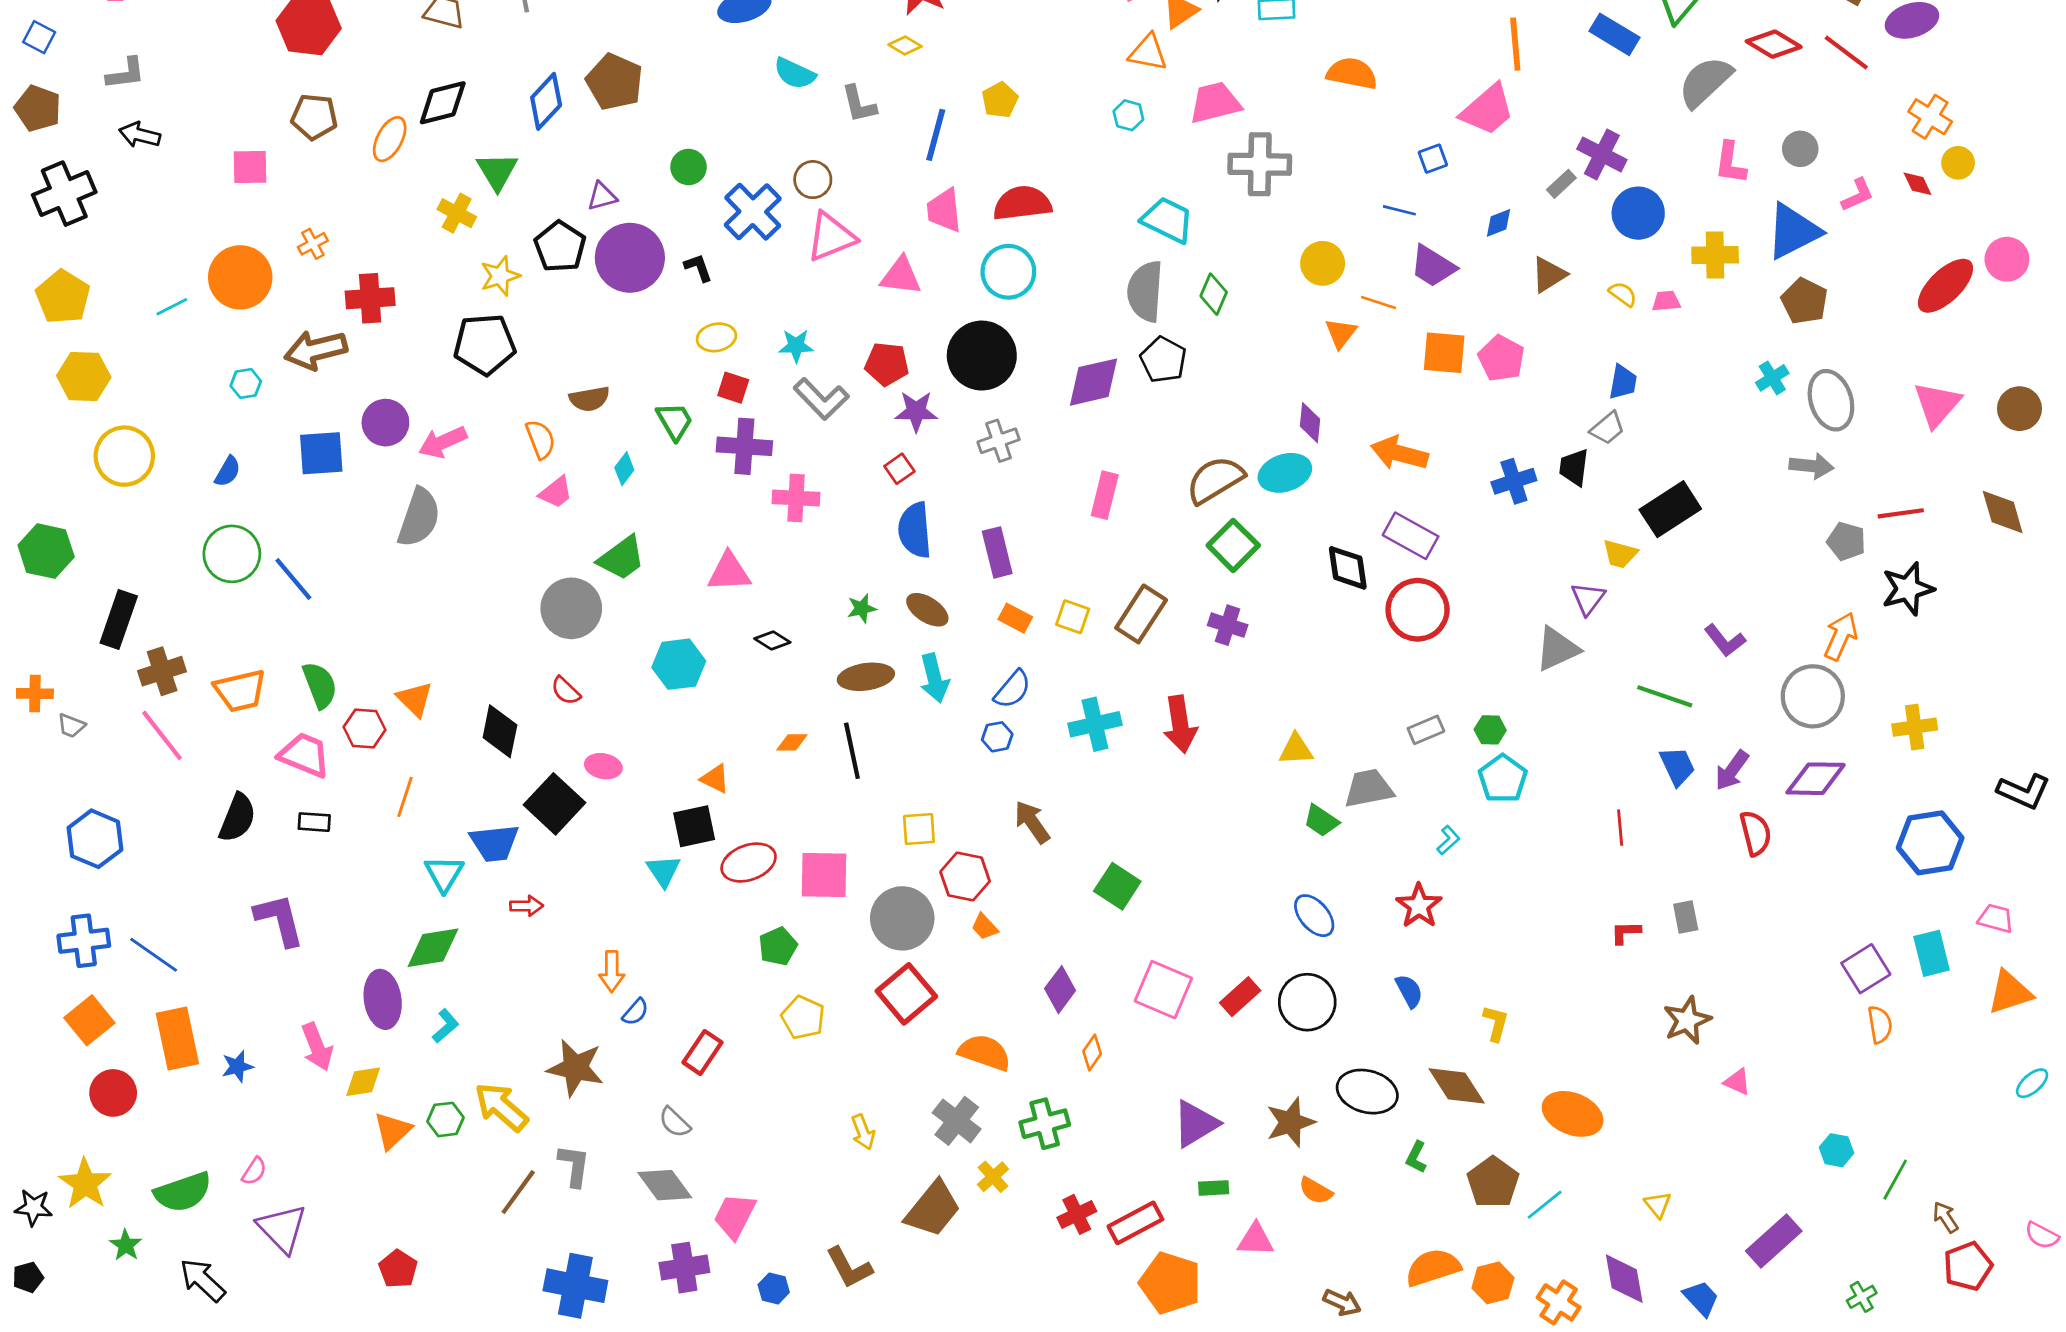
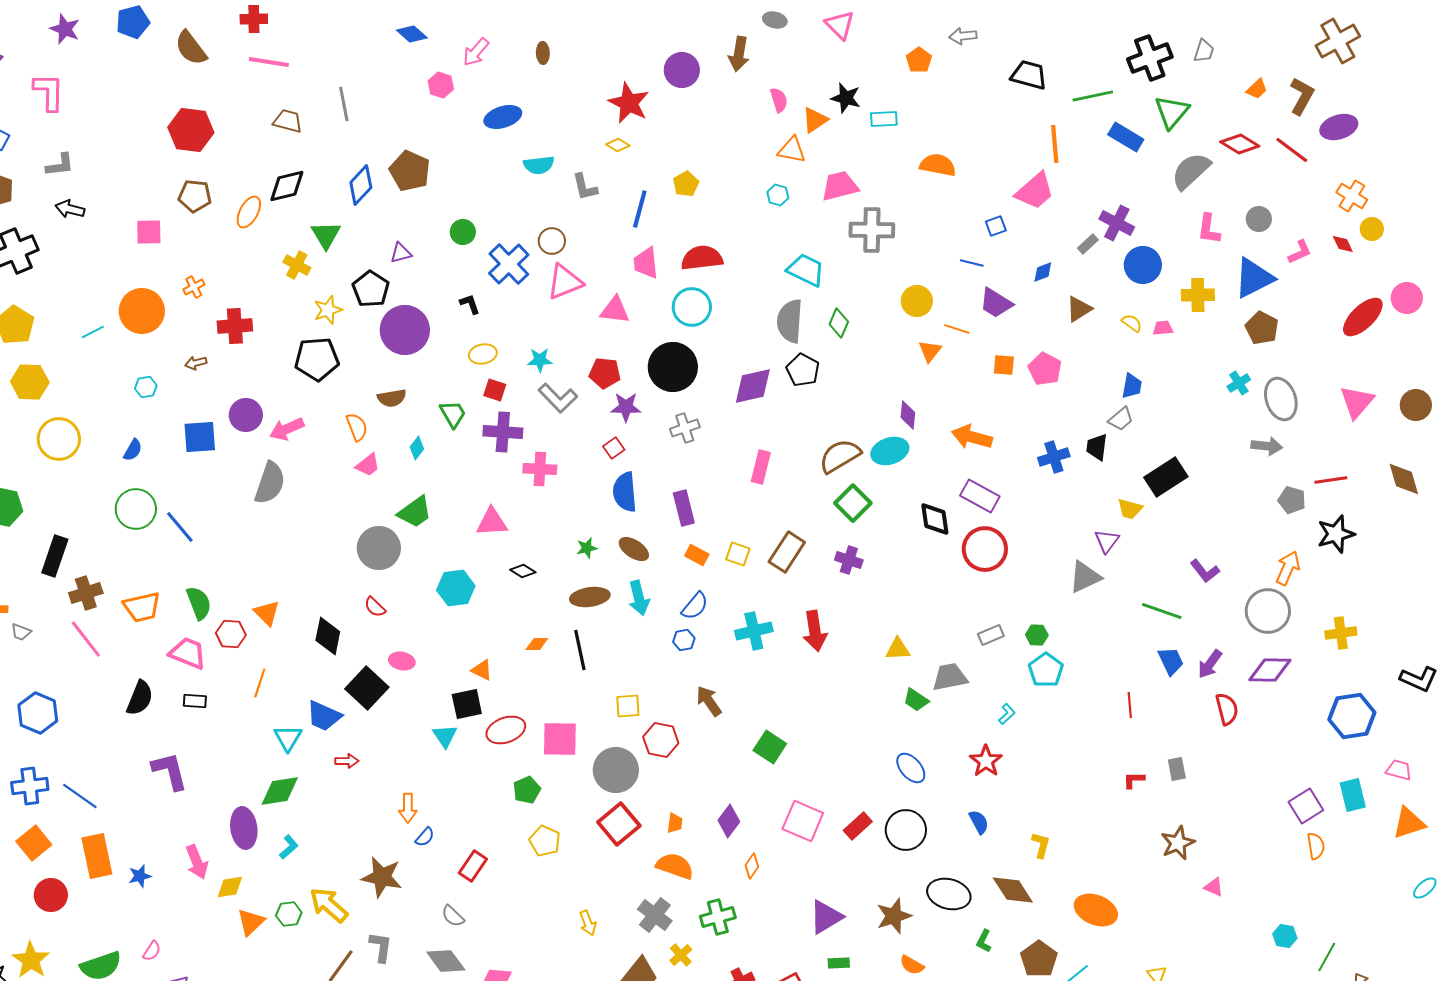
cyan semicircle: (795, 73) -> (539, 165), turned -32
purple circle: (630, 258) -> (405, 330), moved
brown arrow: (316, 350) -> (196, 363), size x0.5
orange square: (1444, 353) -> (1004, 365), size x0.7
blue trapezoid: (494, 843) -> (324, 716), turned 30
orange trapezoid: (985, 927) -> (675, 823), moved, turned -130

